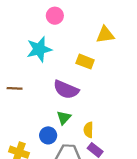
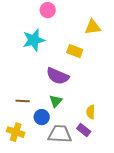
brown line: (15, 88) -> (23, 101), moved
yellow semicircle: (88, 130) -> (91, 112), moved

